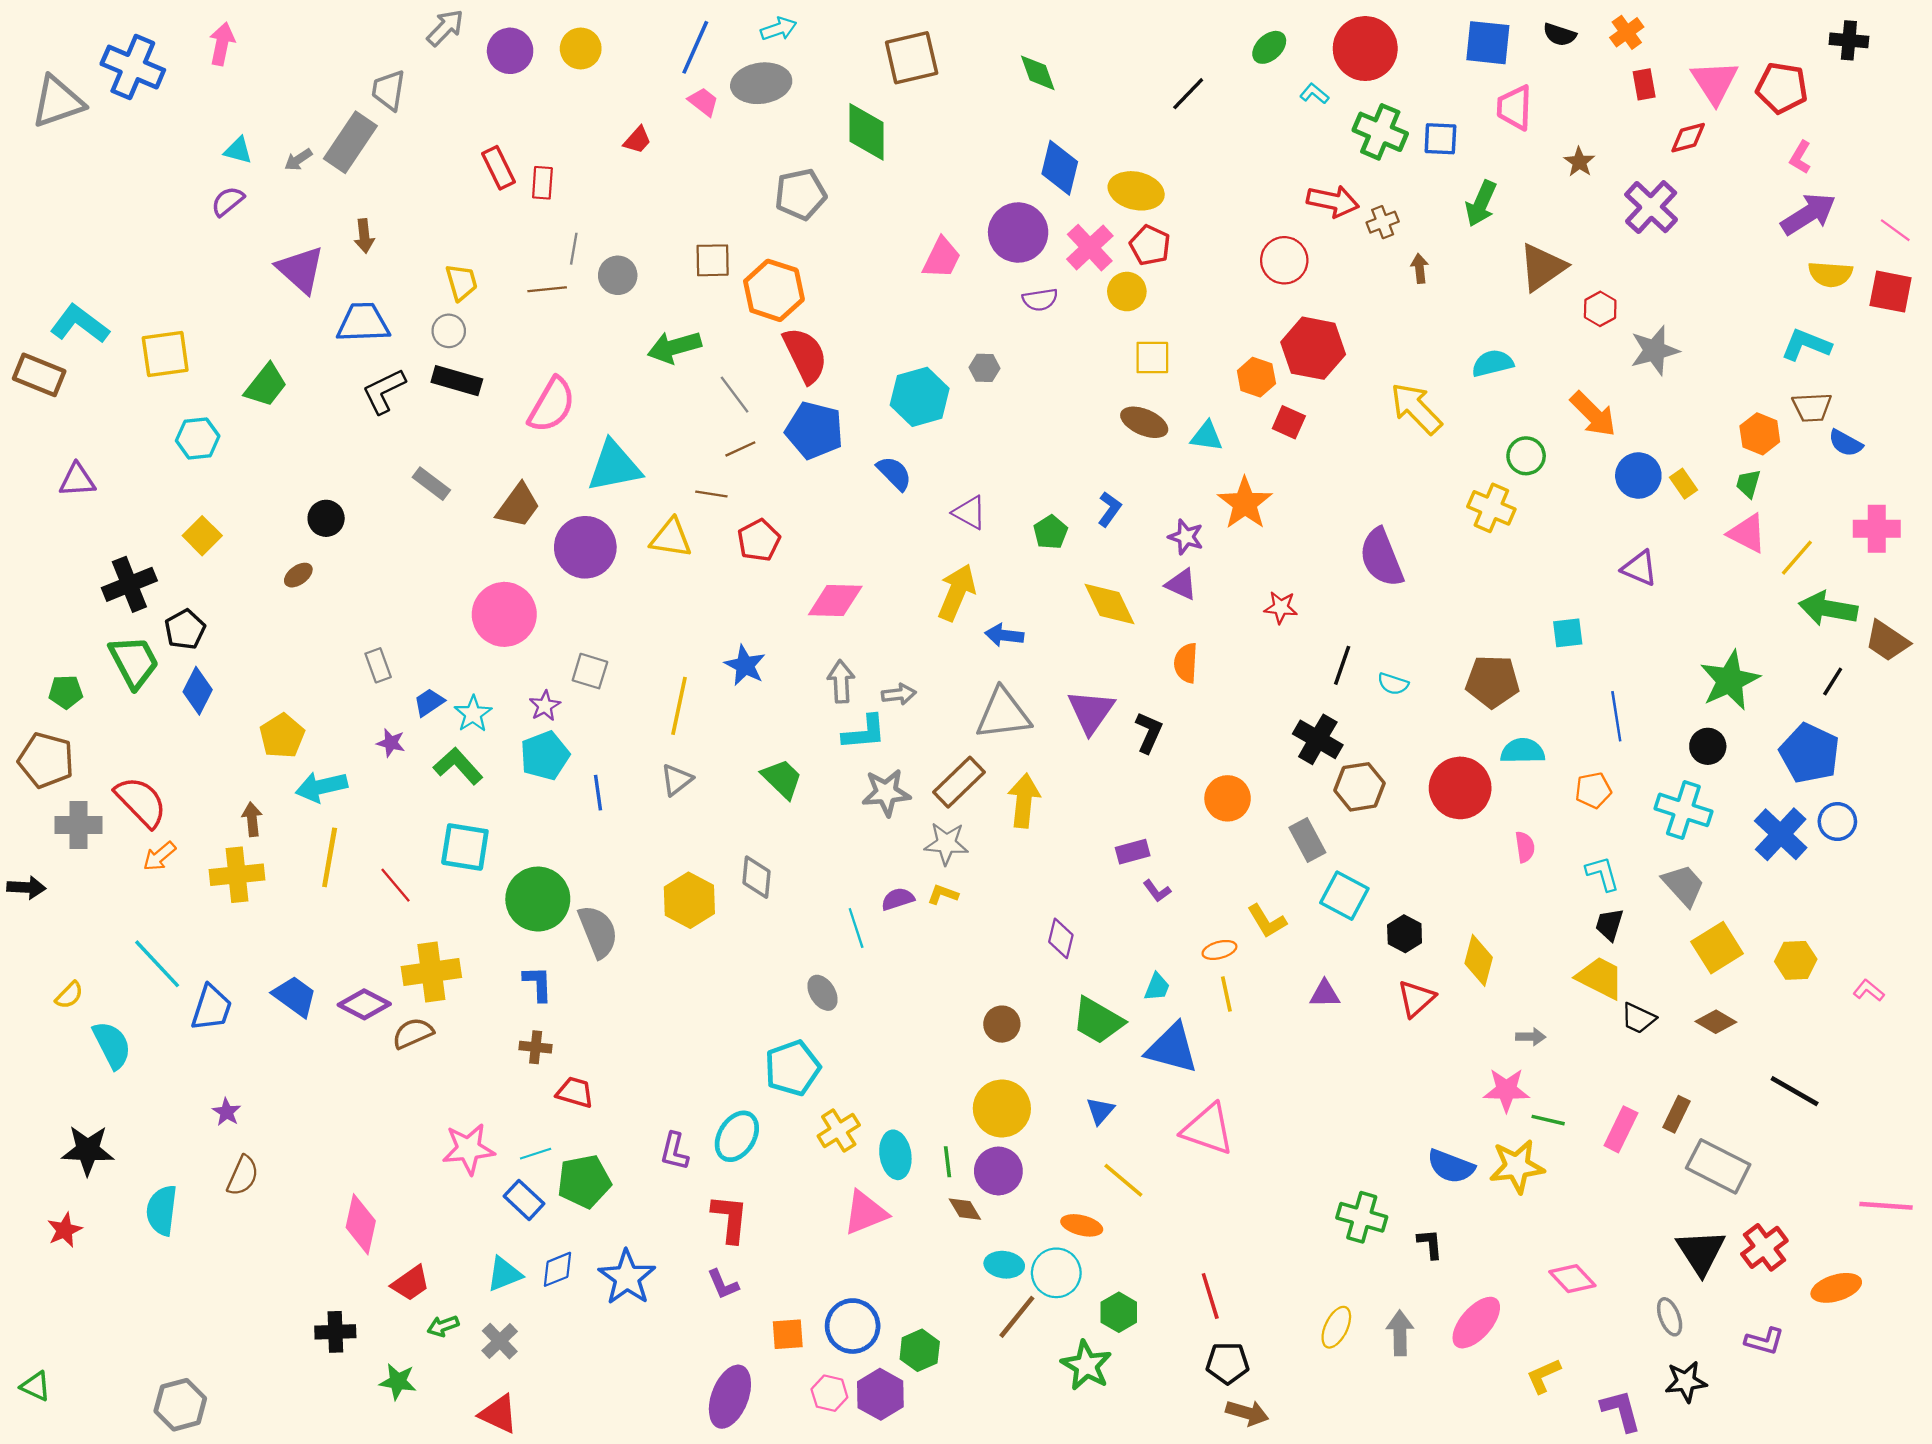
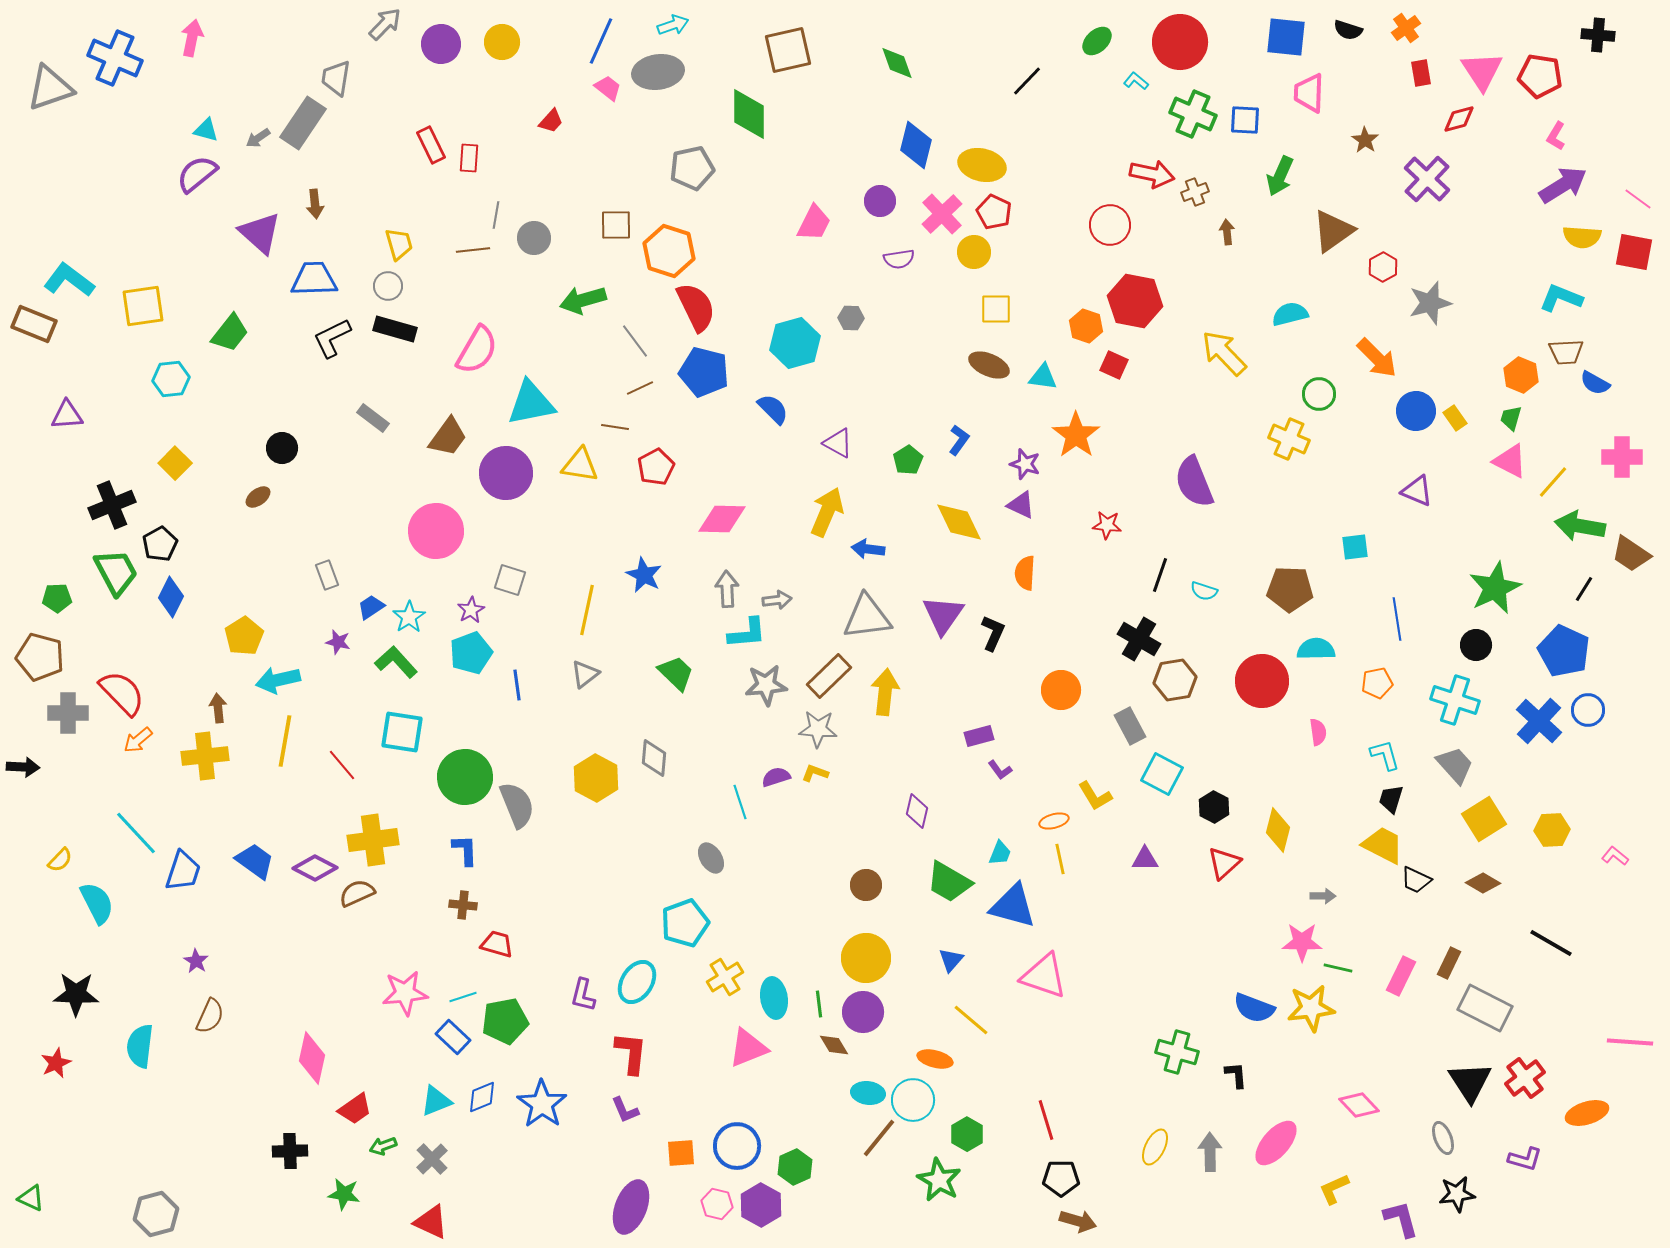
purple semicircle: (228, 201) -> (197, 174), size x1.4
purple circle: (1018, 233) -> (880, 201), size x0.6

